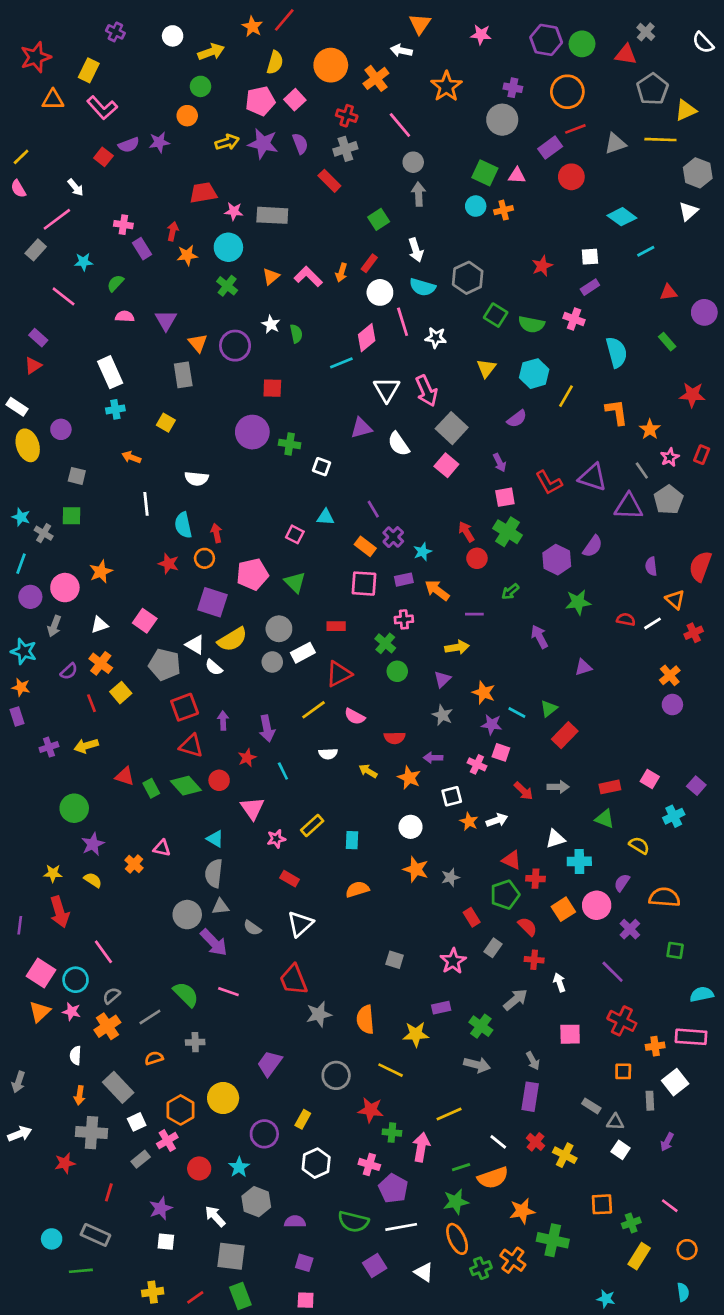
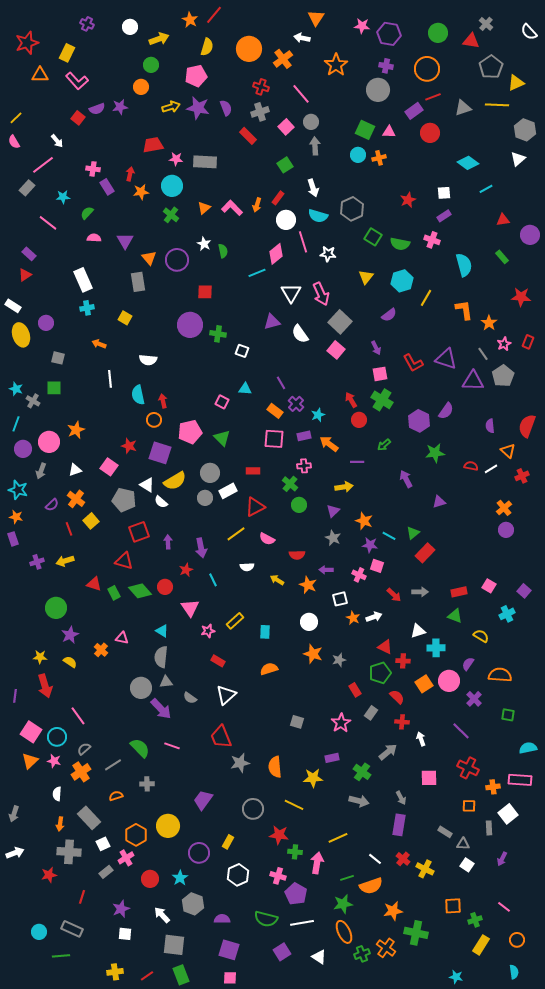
purple hexagon: (546, 40) -> (389, 34), moved
pink square: (295, 100) -> (286, 127), moved
red star: (169, 564) -> (129, 446), moved
red triangle: (191, 746) -> (124, 561), moved
purple square: (304, 1263) -> (229, 950), size x1.5

